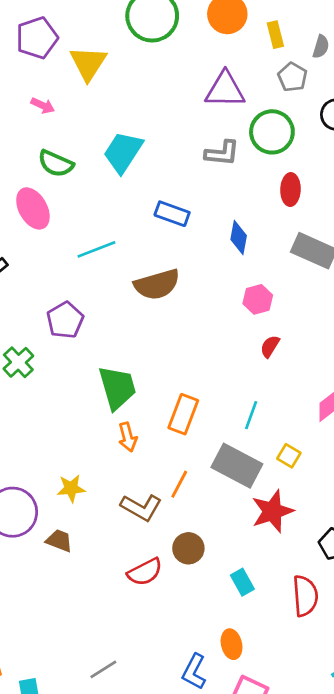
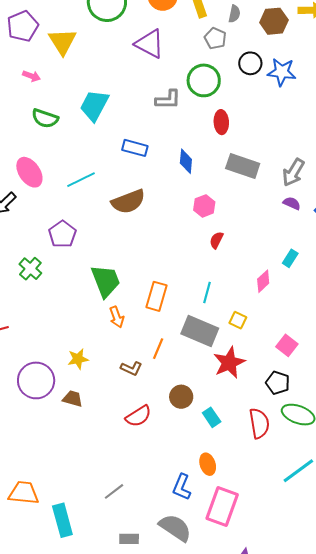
purple triangle: (225, 90) -> (150, 44), moved, turned 32
pink ellipse: (33, 208) -> (29, 172), moved
brown L-shape: (141, 507) -> (131, 368), size x0.7
brown circle: (188, 548) -> (181, 397), moved

